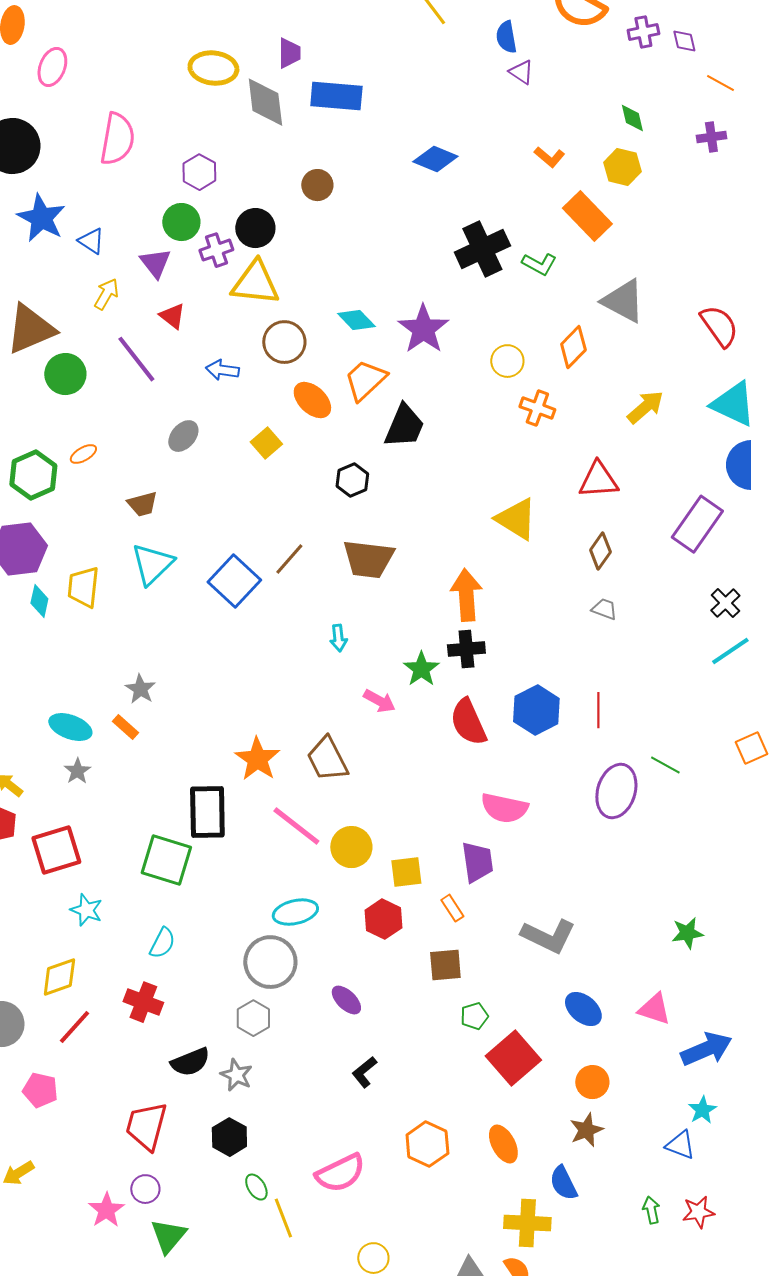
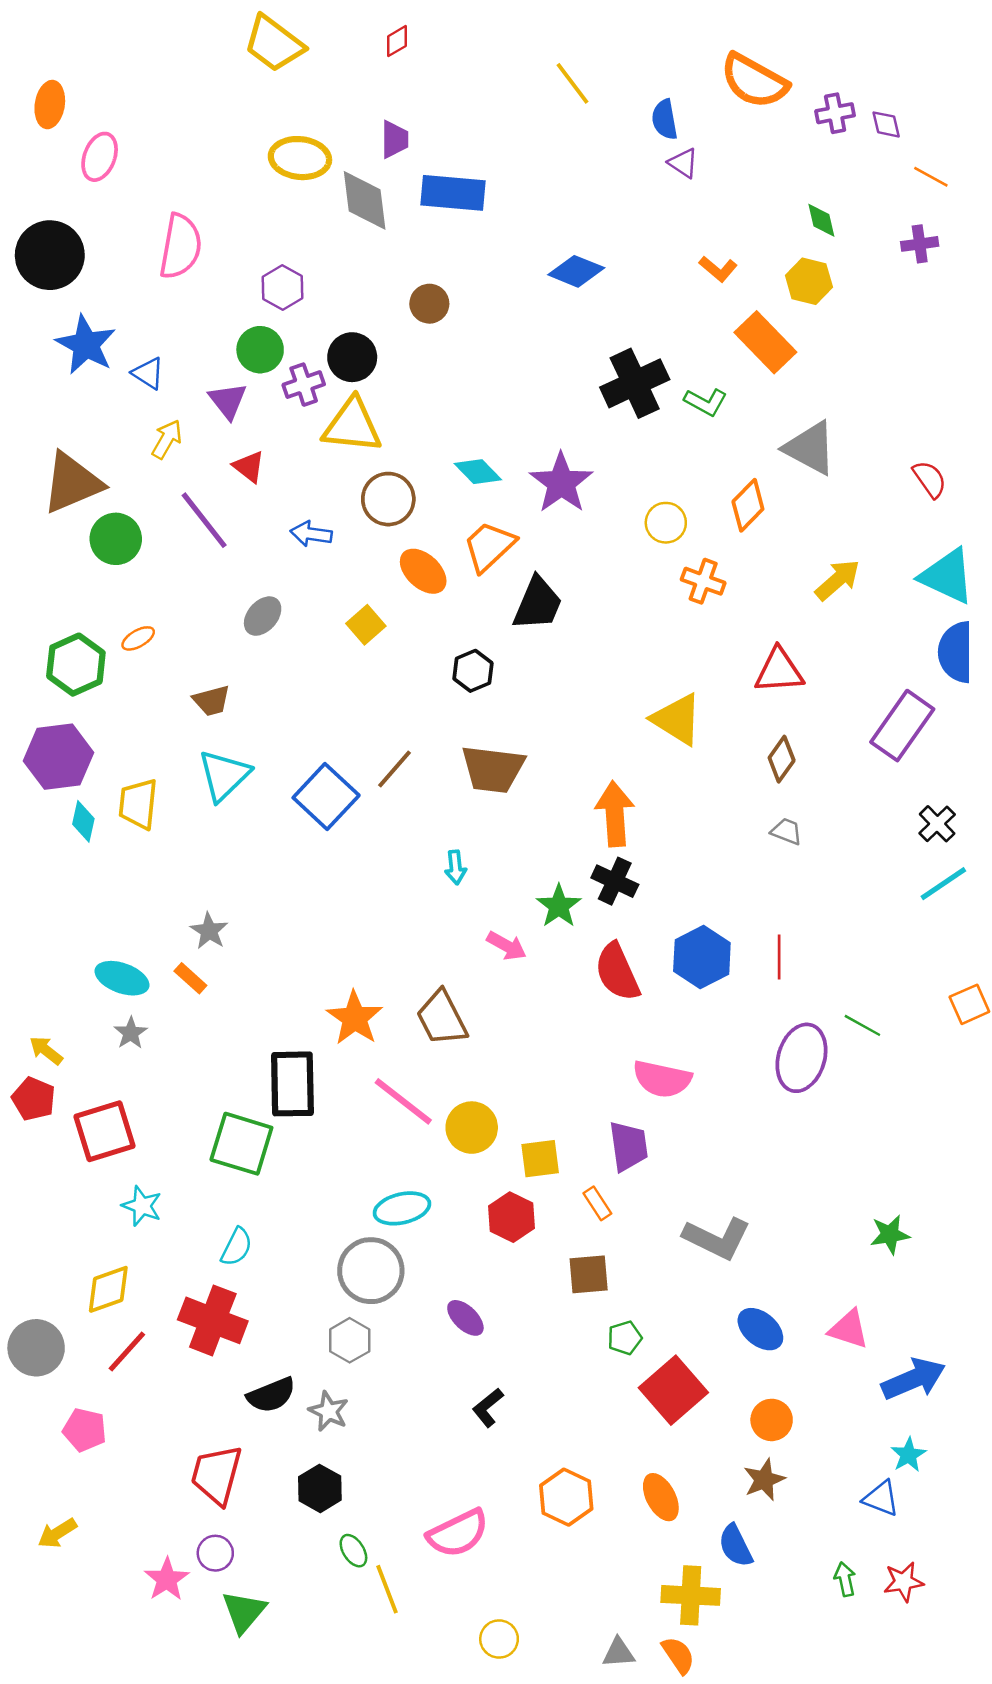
red semicircle: (719, 326) -> (930, 479), size x0.7
black cross: (466, 649) -> (615, 881), turned 30
red cross: (143, 1002) -> (213, 1320), size x1.4

